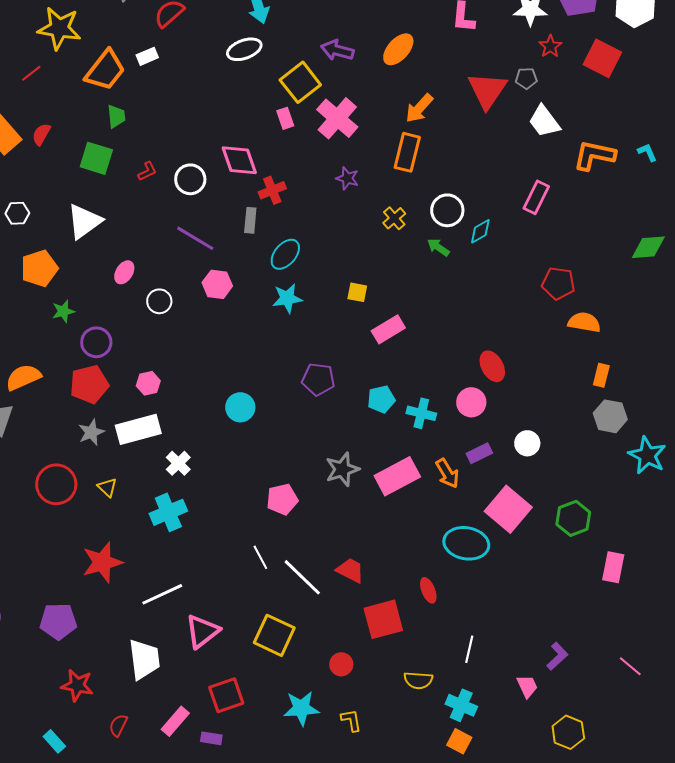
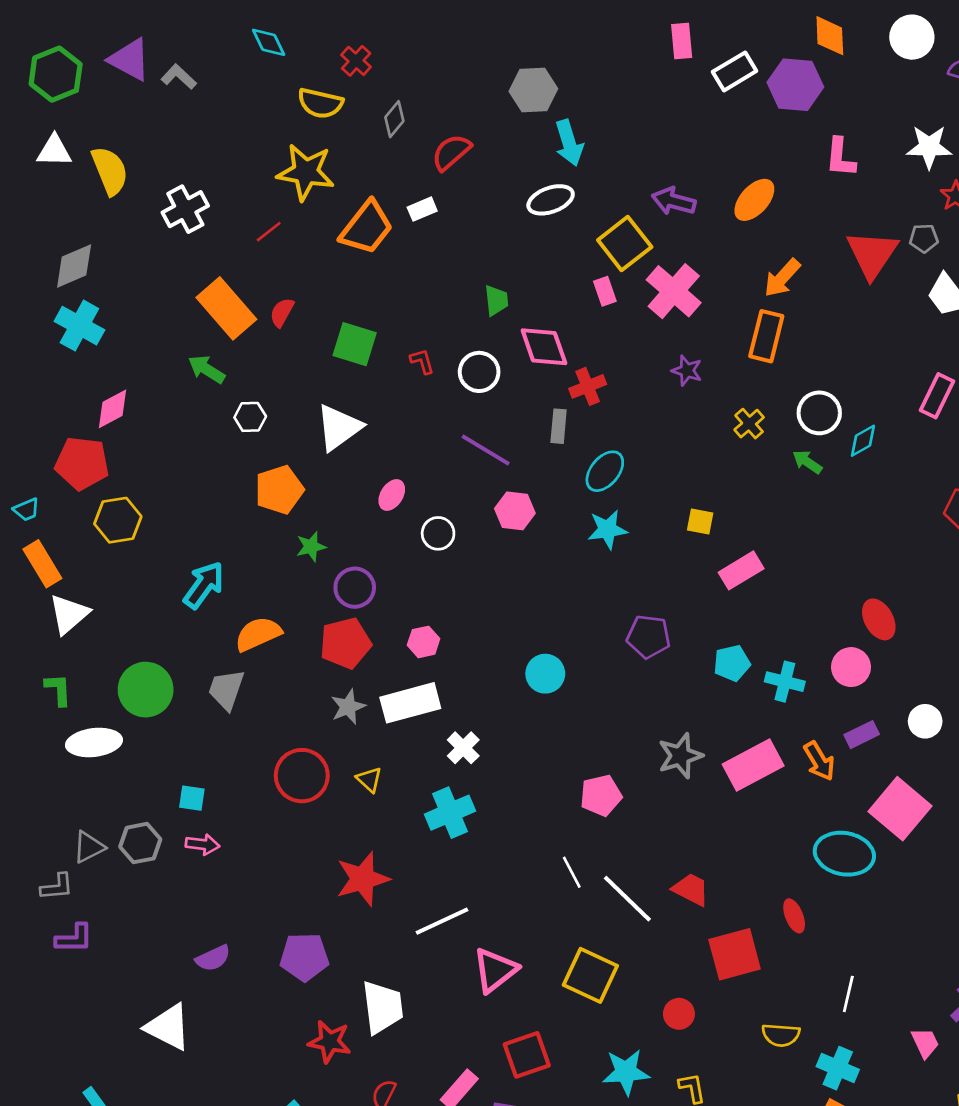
green trapezoid: (116, 116) -> (496, 300), moved
red L-shape: (147, 171) -> (422, 361), turned -80
white trapezoid: (144, 659) -> (382, 1007), moved

